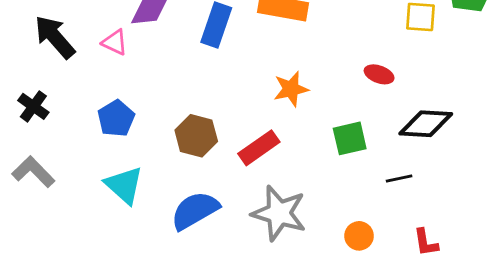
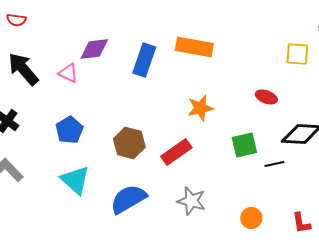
black line: (399, 178) -> (274, 164), moved
gray star: (279, 213) -> (191, 201), size x0.7

